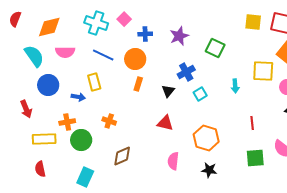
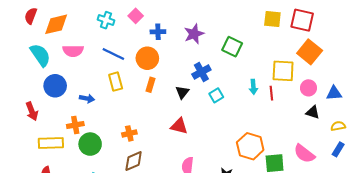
red semicircle: (15, 19) -> (31, 16), moved
cyan cross: (96, 23) -> (106, 20), size x0.7
yellow rectangle: (94, 82) -> (116, 82), moved
orange cross: (109, 121) -> (129, 133), moved, turned -32
red line: (252, 123) -> (271, 93), moved
orange hexagon: (206, 138) -> (250, 146), moved

